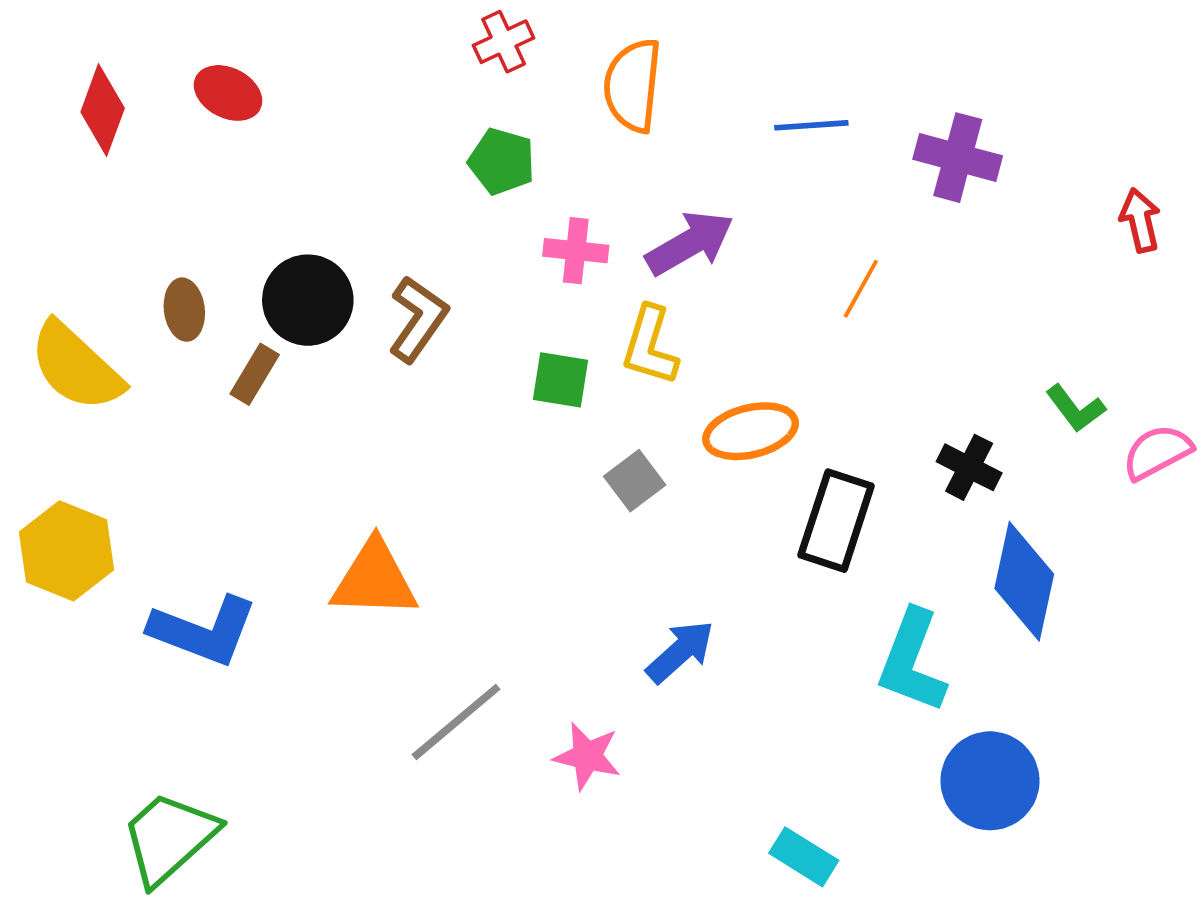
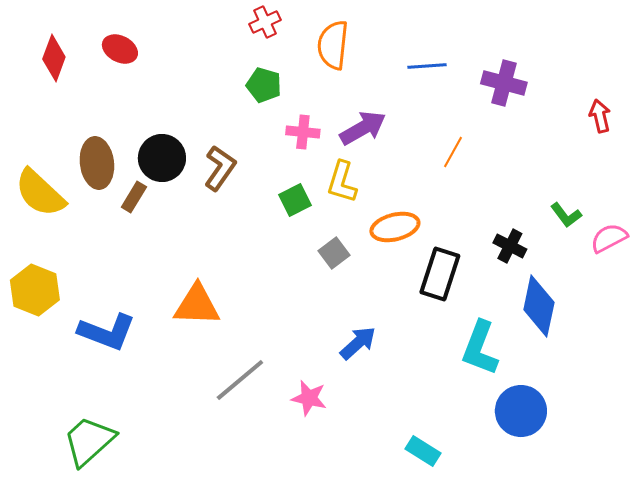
brown ellipse: (184, 310) -> (97, 163), size x1.6
green square: (561, 380) -> (295, 200), turned -36

